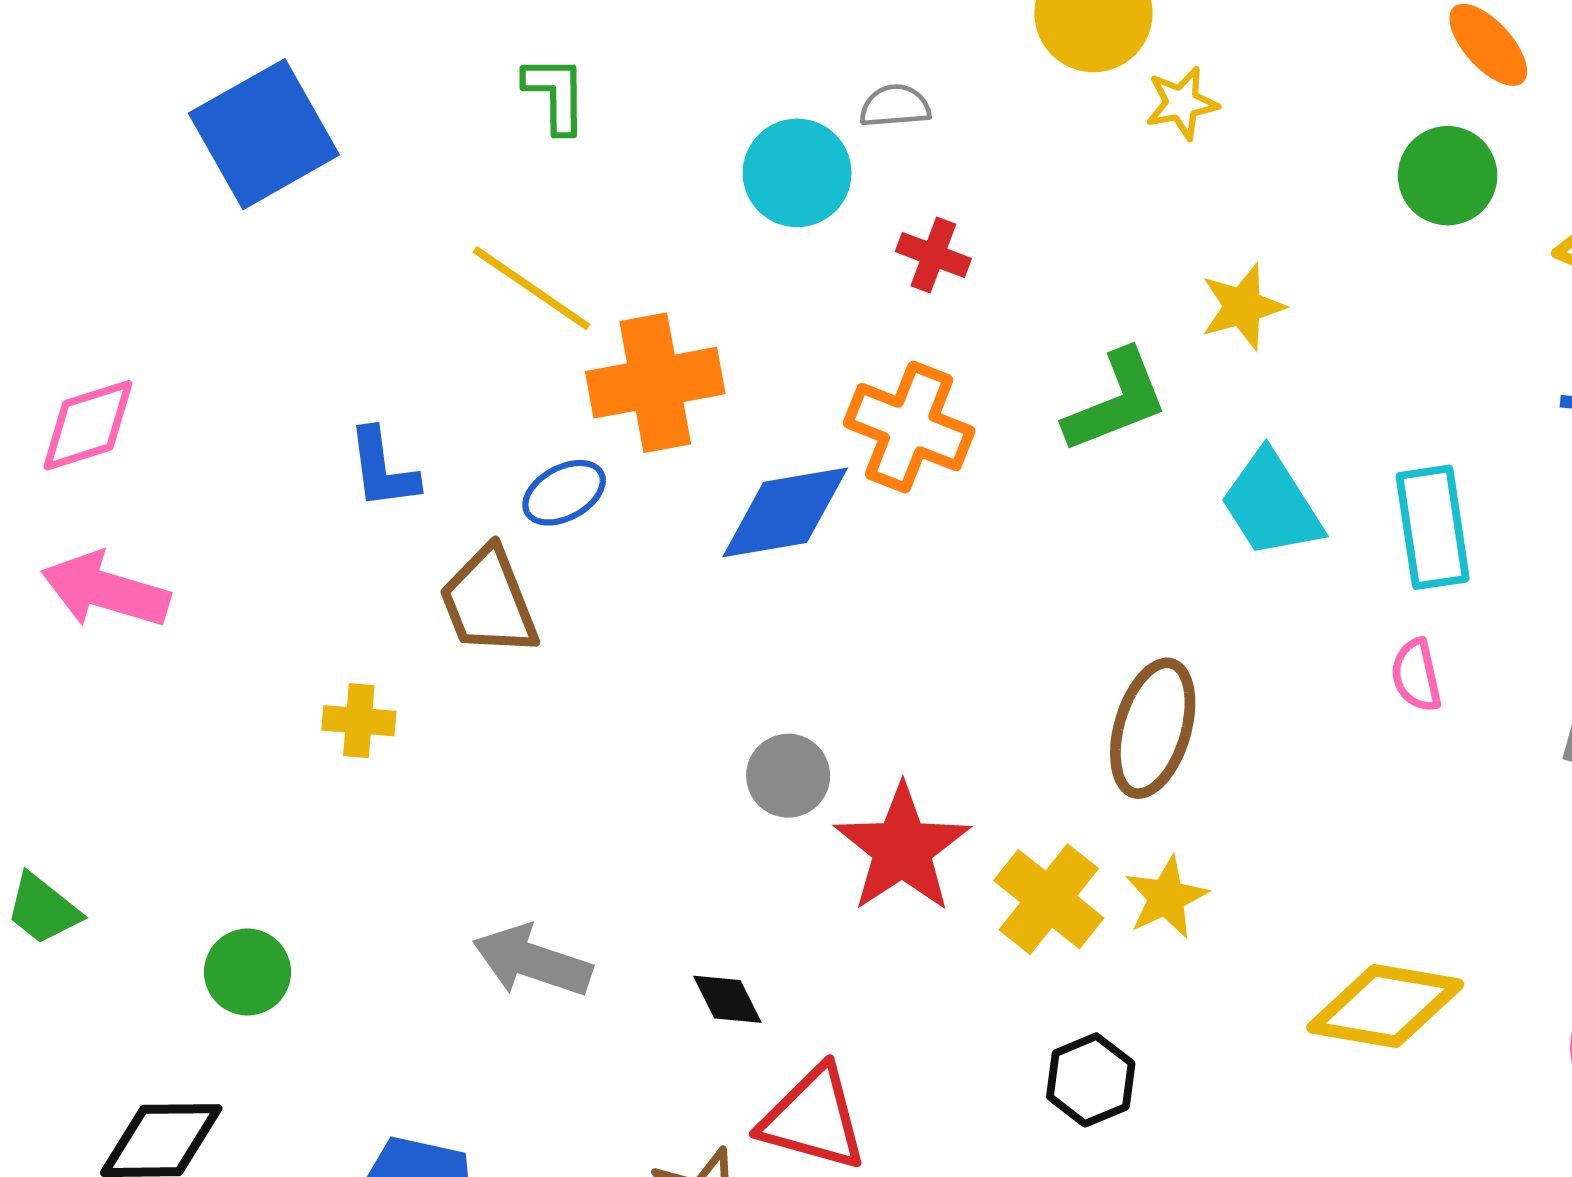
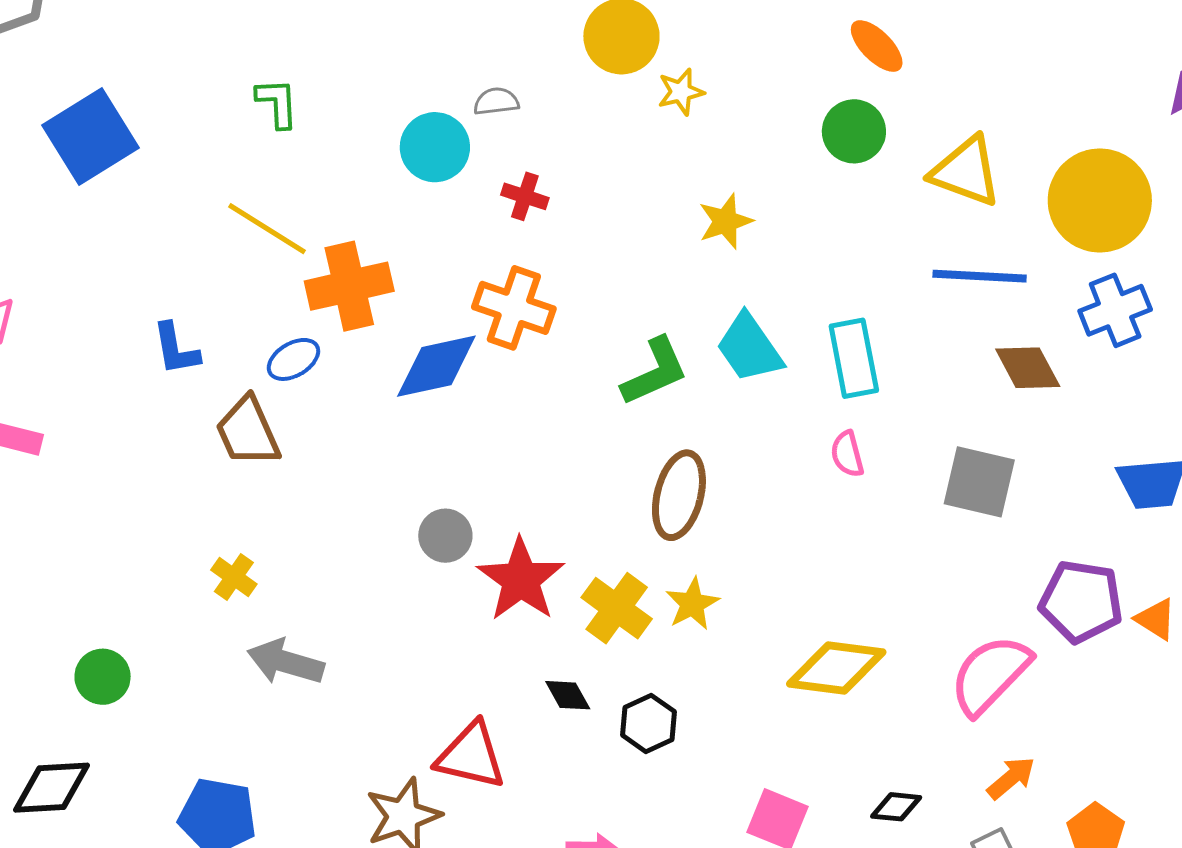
green L-shape: (1116, 401) -> (655, 372), moved
yellow cross: (359, 721) -> (234, 577), moved, turned 33
black diamond: (727, 999) -> (568, 695), moved

